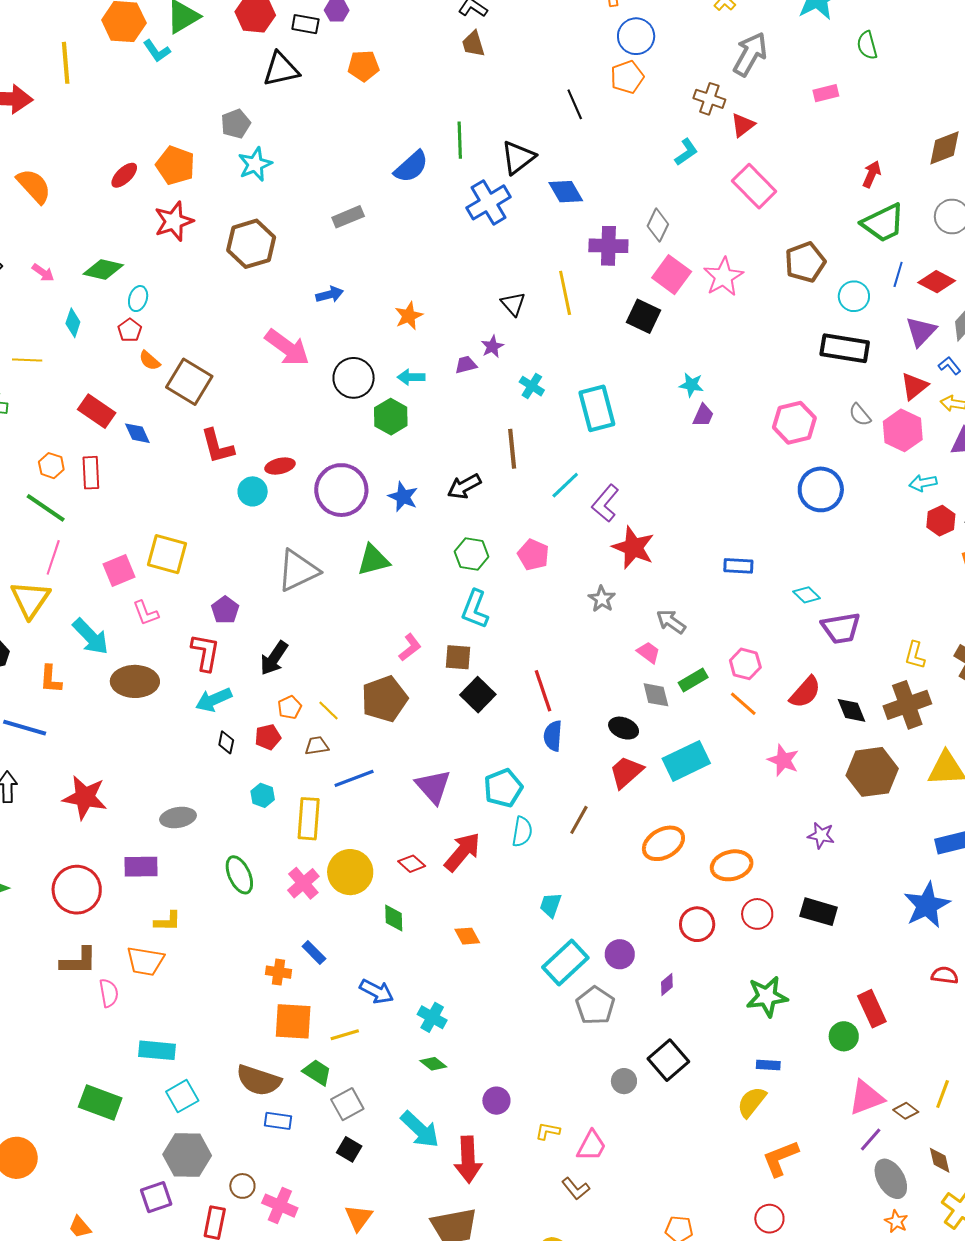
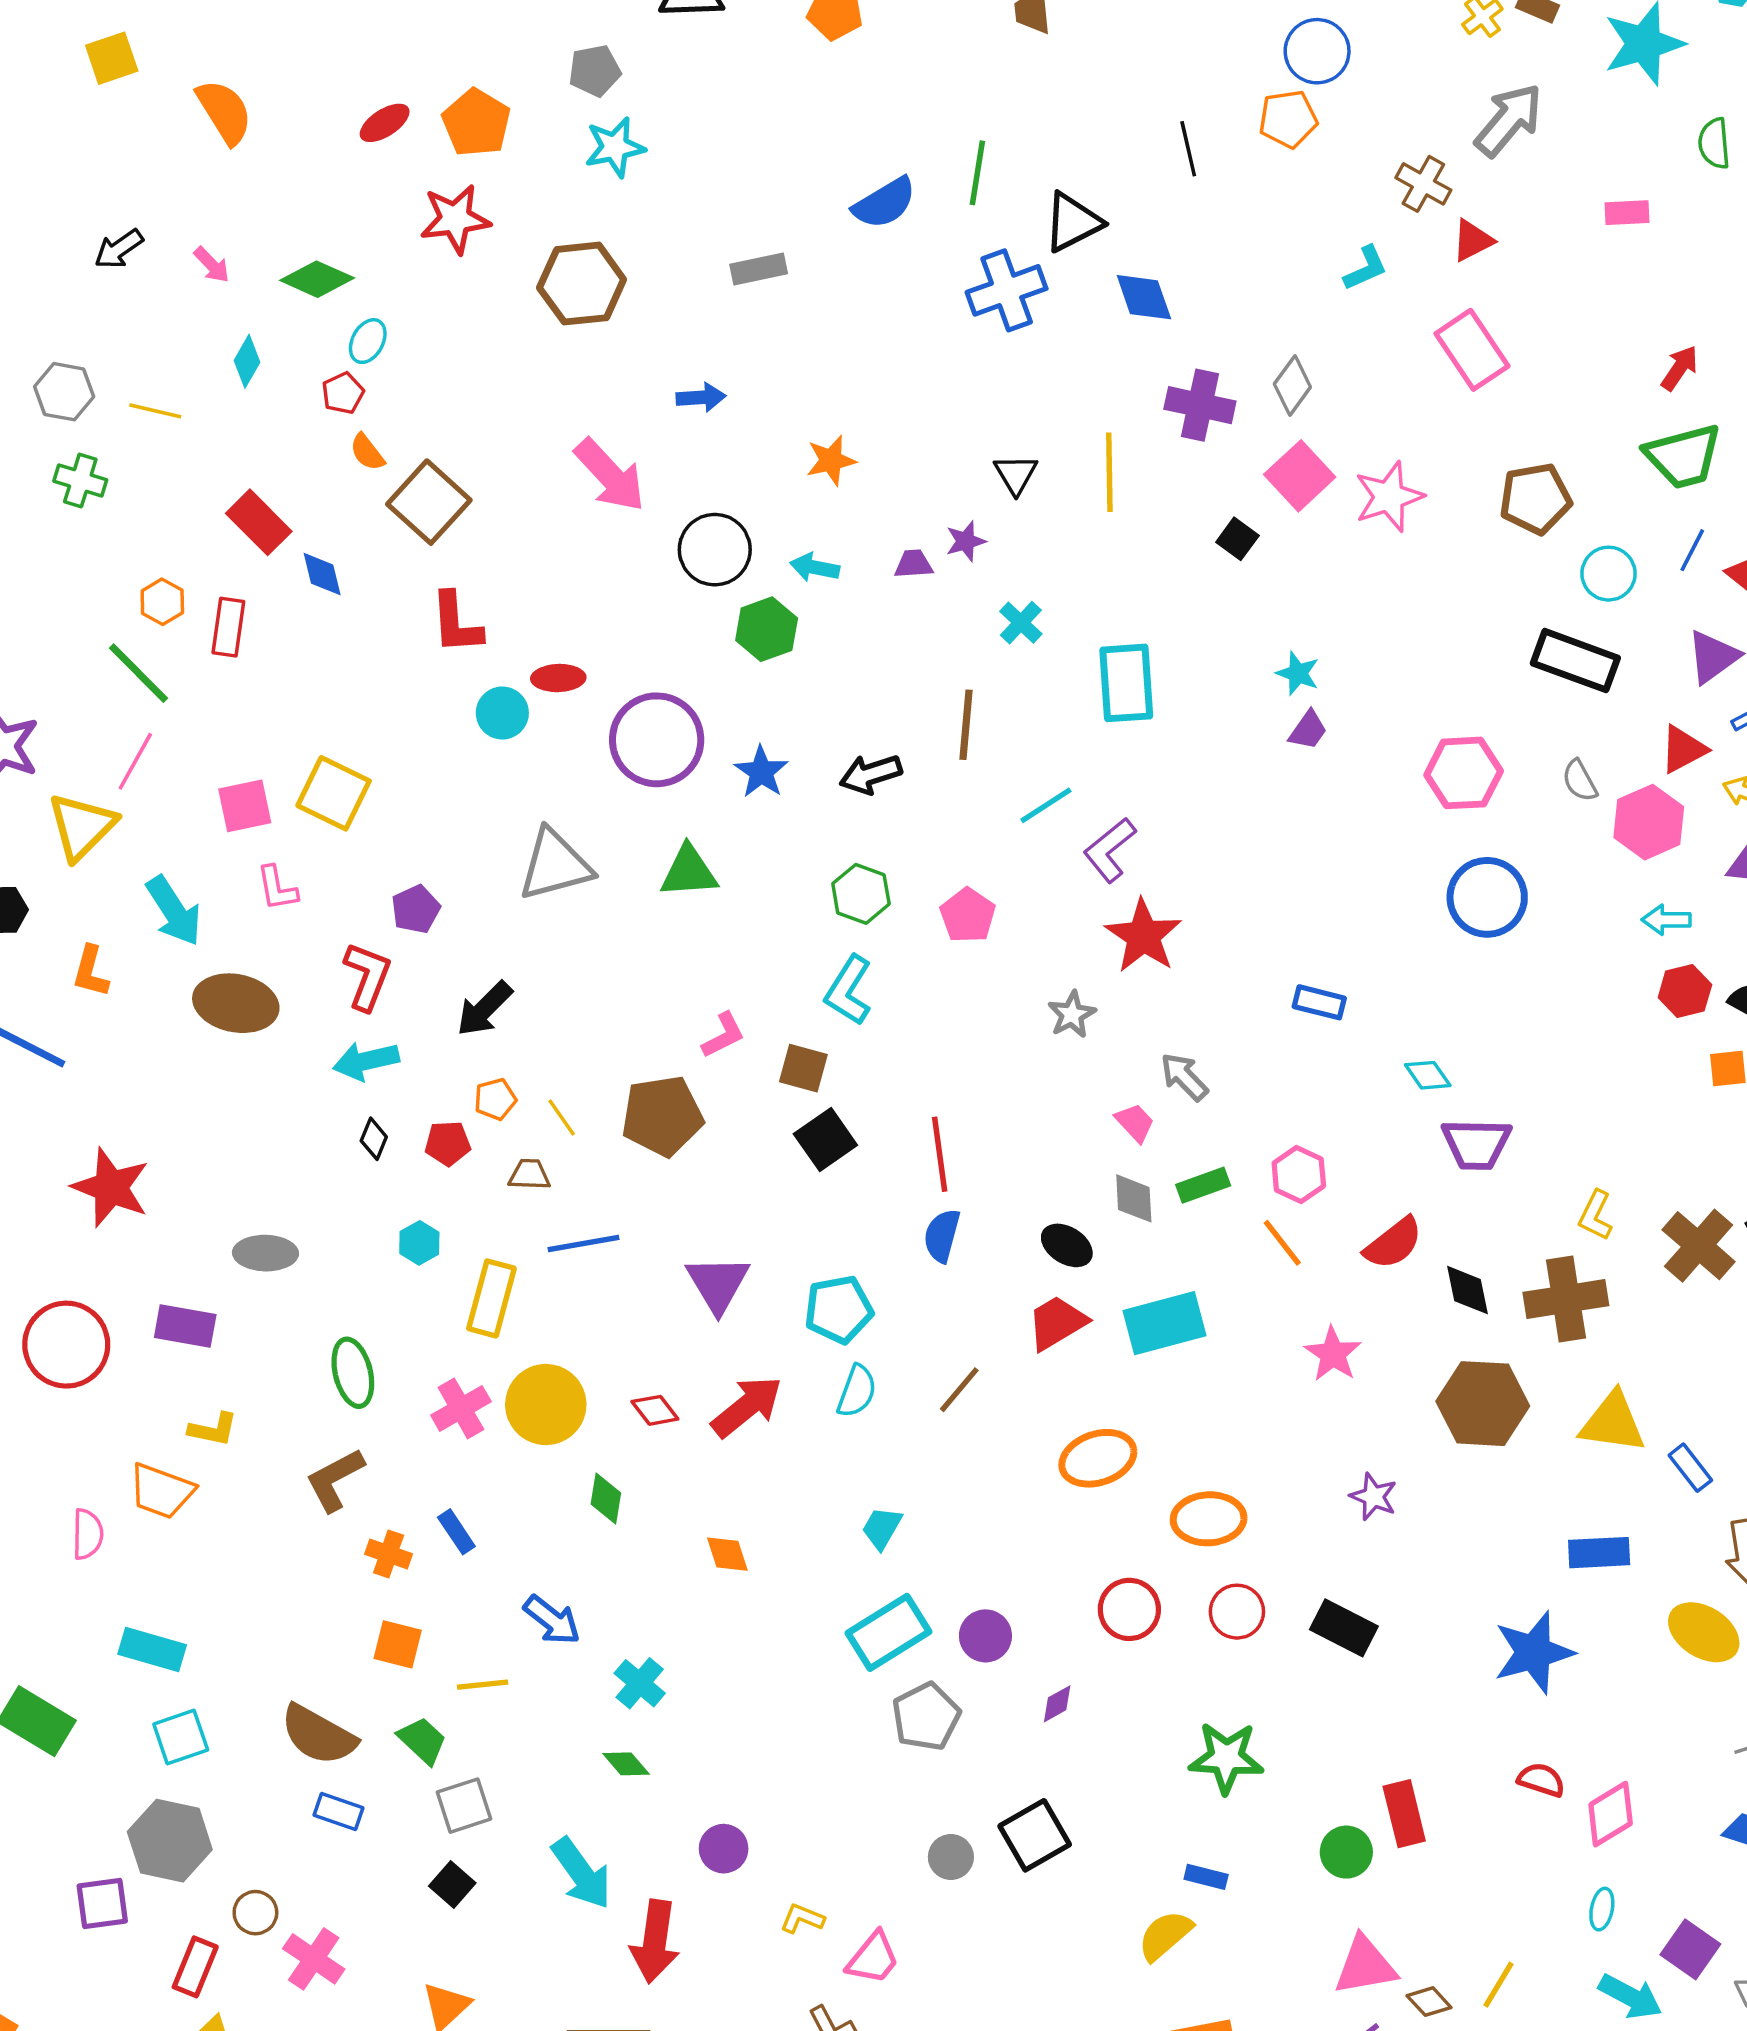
black square: (644, 316) -> (1237, 539), size x0.7
brown L-shape: (79, 961) -> (335, 1480), moved, turned 141
orange square: (293, 1021) -> (398, 1644), size x0.7

